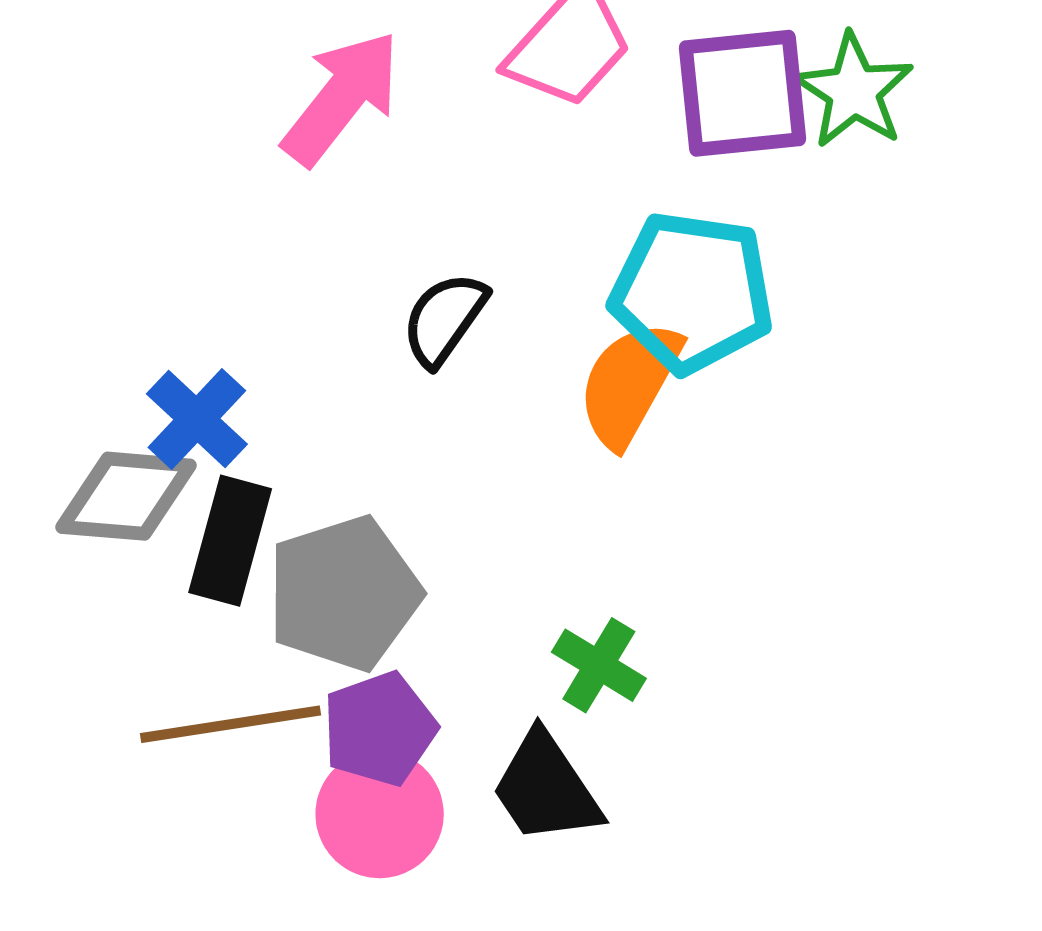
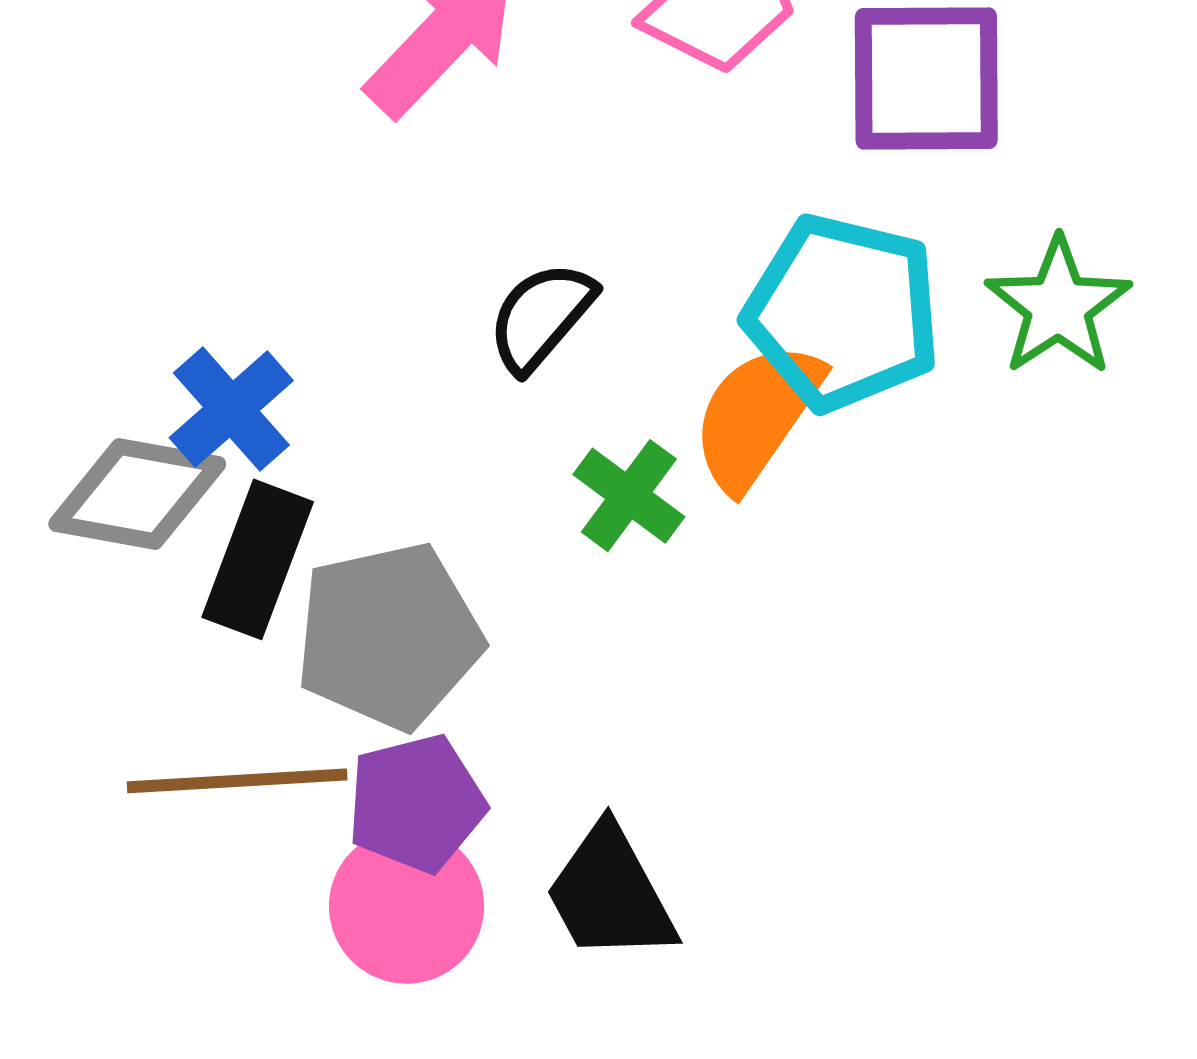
green star: (854, 91) -> (1058, 306), moved
green cross: (599, 665) -> (629, 496), moved

